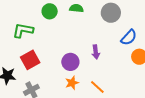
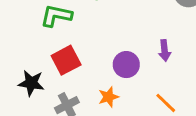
orange star: (72, 83) -> (108, 97), moved

